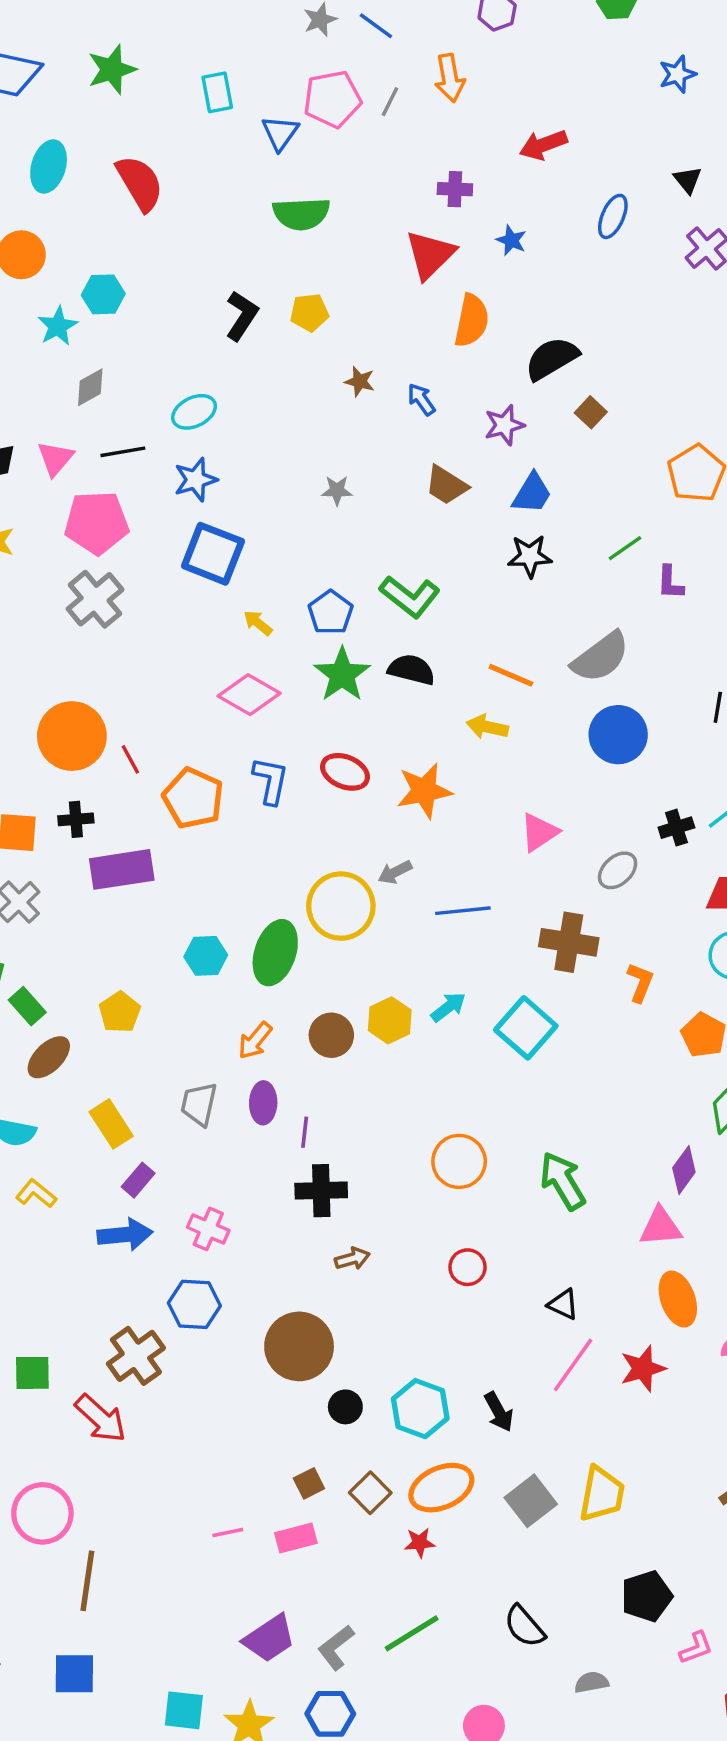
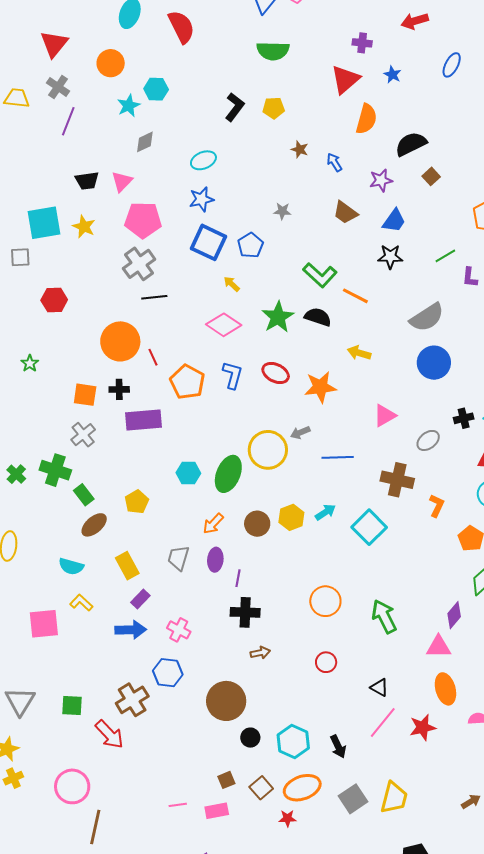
black line: (123, 452) -> (154, 297), moved
blue pentagon: (331, 612) -> (250, 245), moved
orange line: (511, 675) -> (355, 296), moved

